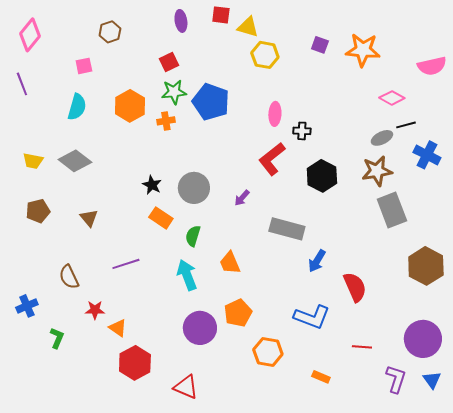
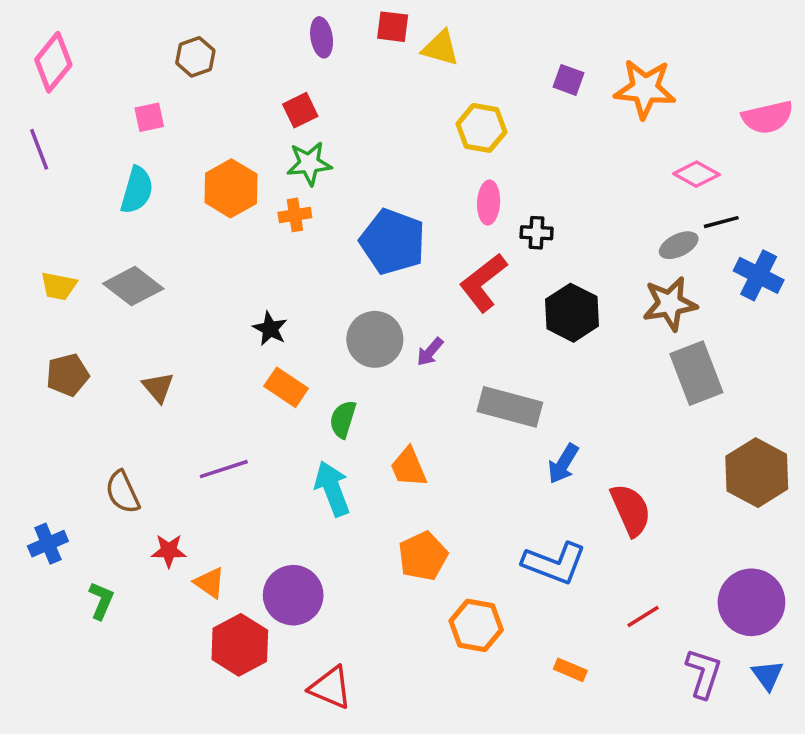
yellow hexagon: (265, 55) -> (481, 128), moved
blue pentagon: (211, 102) -> (393, 242), moved
gray circle: (194, 188) -> (375, 339), moved
purple circle: (200, 328) -> (293, 595), moved
red line: (362, 347) -> (643, 616), turned -36

